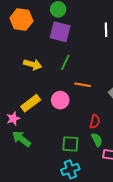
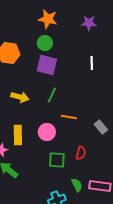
yellow rectangle: (31, 103) -> (18, 135), turned -54
green semicircle: (97, 140) -> (77, 185), moved
green square: (70, 144) -> (57, 160), moved

